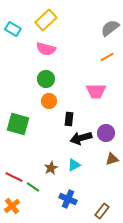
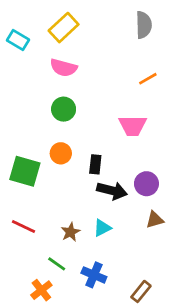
gray semicircle: (110, 28) -> (144, 25), moved, turned 126
orange circle: (49, 101) -> (61, 153), moved
black arrow: (81, 138) -> (112, 191), turned -150
red line: (14, 177) -> (23, 227), moved
green line: (33, 187) -> (57, 264), moved
orange cross: (12, 206) -> (41, 290), moved

